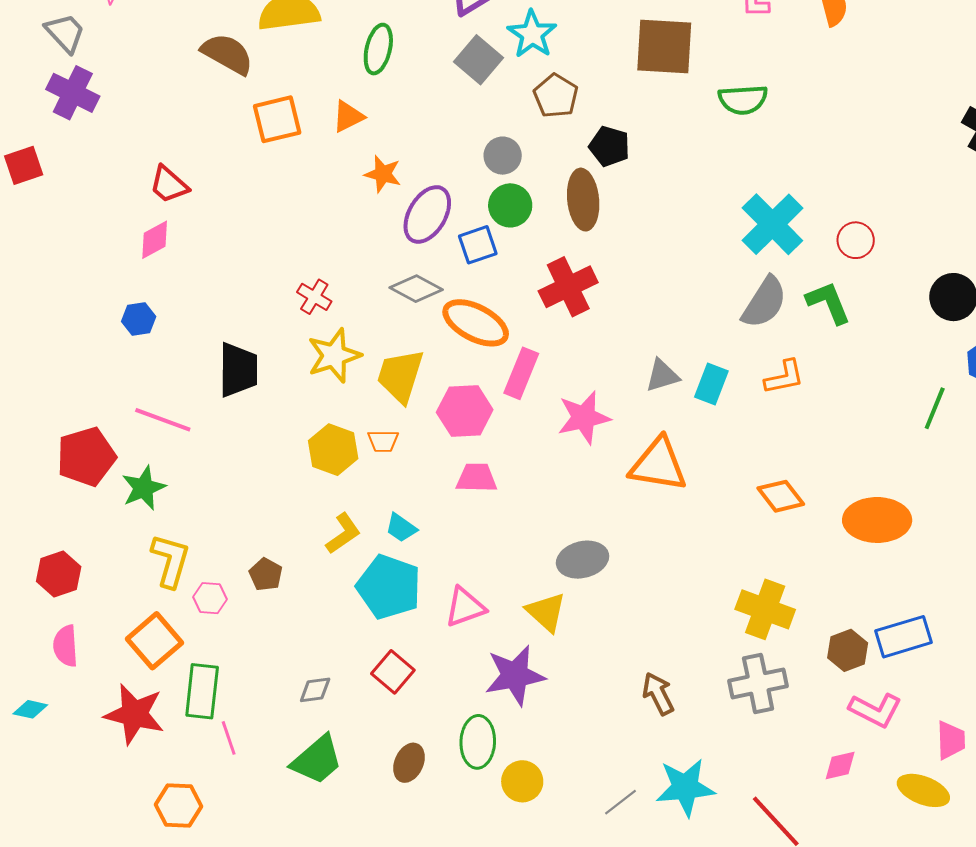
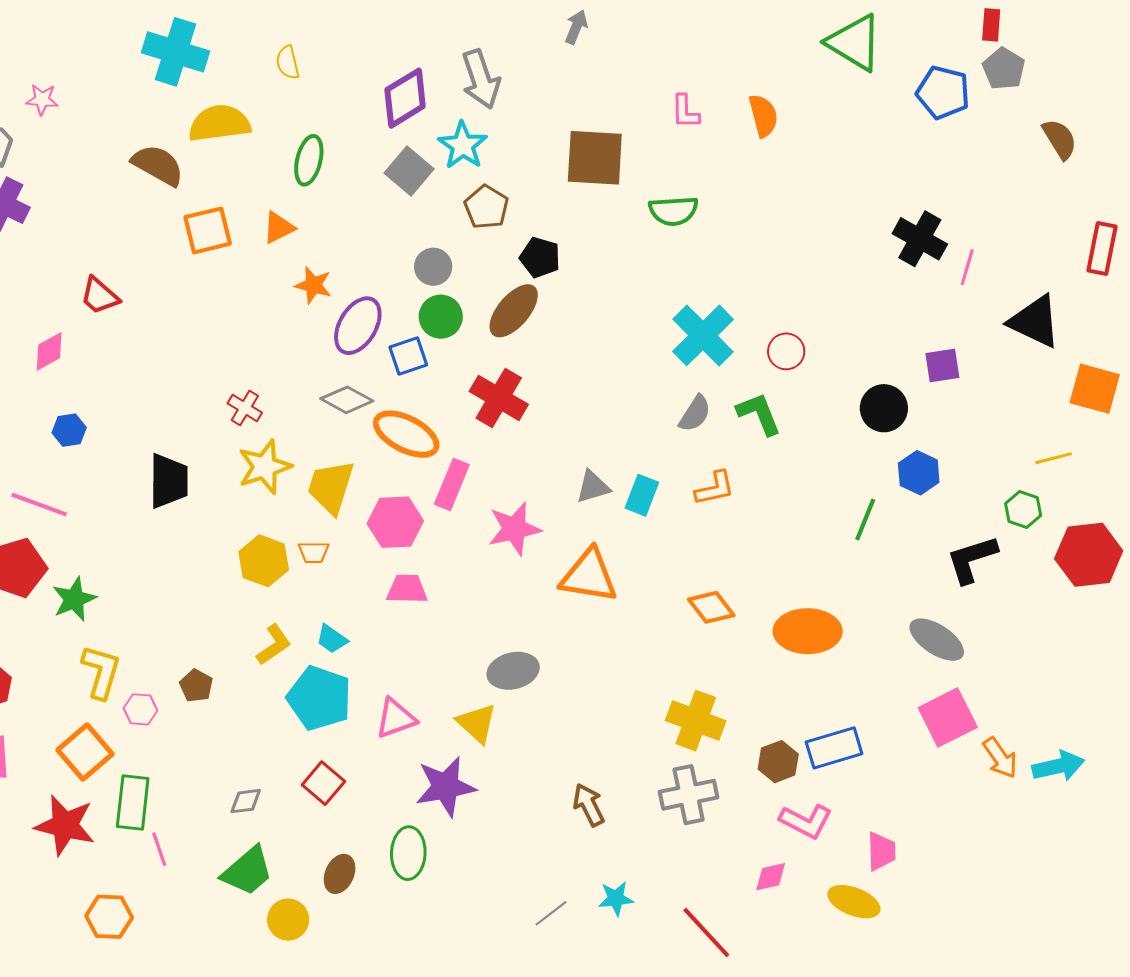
brown ellipse: (583, 200) -> (514, 311), turned 46
pink diamond: (155, 240) -> (49, 351), moved
red cross: (568, 287) -> (499, 398), turned -34
gray semicircle: (764, 302) -> (695, 414), size x0.7
pink line: (163, 420) -> (39, 505), moved
yellow circle: (522, 781) -> (288, 920), moved
cyan star: (685, 787) -> (616, 899), size x0.6

